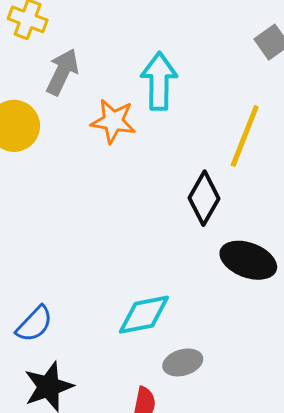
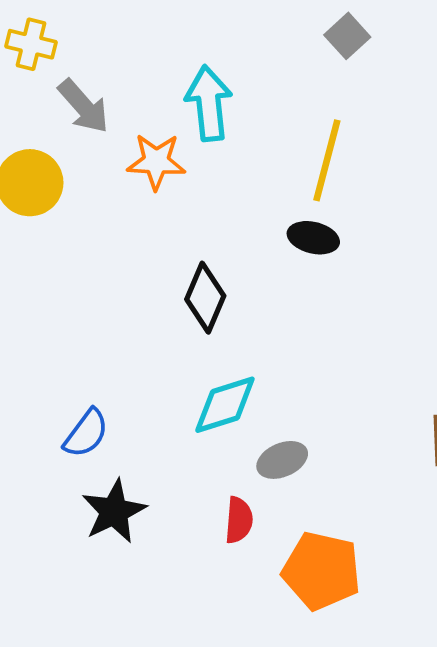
gray arrow: (62, 72) -> (84, 106), turned 120
black diamond: (204, 198) -> (205, 298), moved
black ellipse: (248, 260) -> (313, 238), moved, size x0.7

